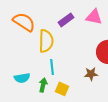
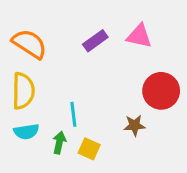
yellow semicircle: (46, 41) -> (23, 91), moved

